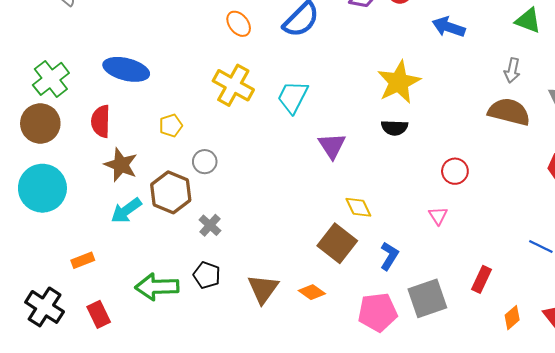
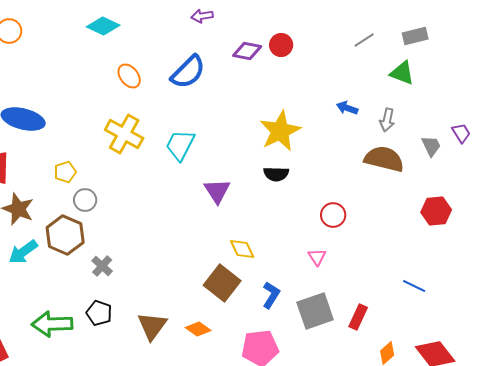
blue arrow: (449, 27) -> (347, 108), moved, size x0.7
gray circle: (205, 162) -> (85, 200), moved
gray square: (427, 298) -> (315, 311), moved

